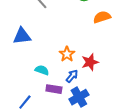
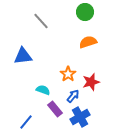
orange semicircle: (102, 17) -> (88, 42), moved
purple rectangle: (54, 89) -> (55, 109), turned 42

